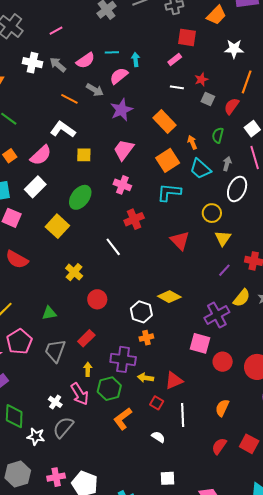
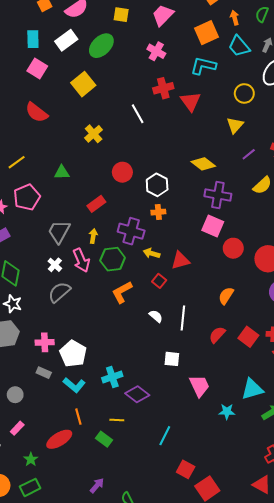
green ellipse: (80, 197) -> (101, 46), moved
yellow triangle: (223, 238) -> (235, 125), moved
red triangle: (180, 241) -> (191, 101), moved
yellow diamond: (169, 297) -> (203, 164), moved
red circle: (97, 299) -> (122, 172), moved
purple cross: (217, 315) -> (218, 195), moved, turned 30
gray trapezoid: (55, 351) -> (59, 232), moved
white line: (183, 415) -> (183, 318), moved
white star: (36, 437) -> (13, 304), moved
white square: (168, 478) -> (172, 359), moved

